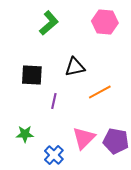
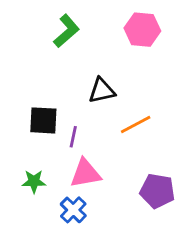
black square: (32, 75) -> (43, 120), moved
pink triangle: (84, 138) -> (85, 173), moved, turned 35

